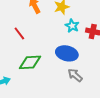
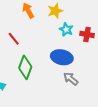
green diamond: (30, 62) -> (25, 67), turned -65

